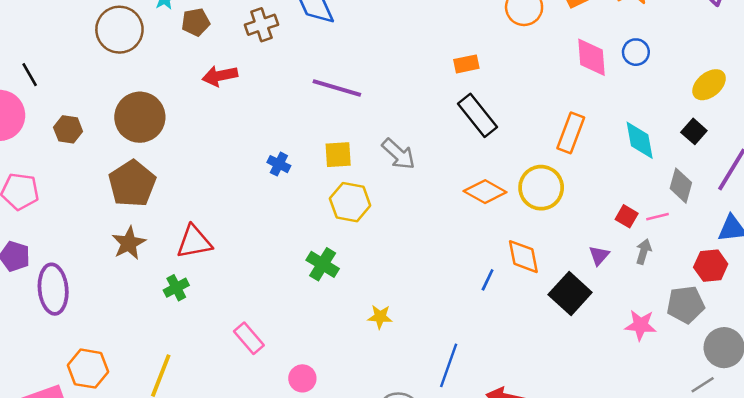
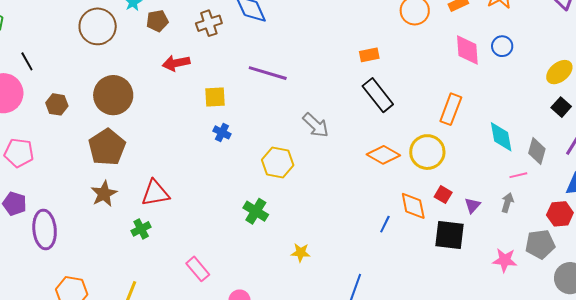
black square: (694, 131) -> (561, 107), moved
cyan diamond: (640, 140) -> (501, 137), moved
yellow square: (338, 155) -> (215, 97), moved
red square: (627, 216) -> (443, 195), moved
black square: (570, 293) -> (450, 235), turned -36

